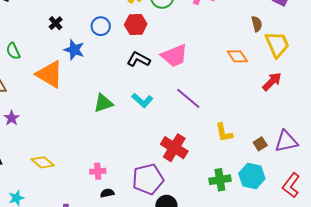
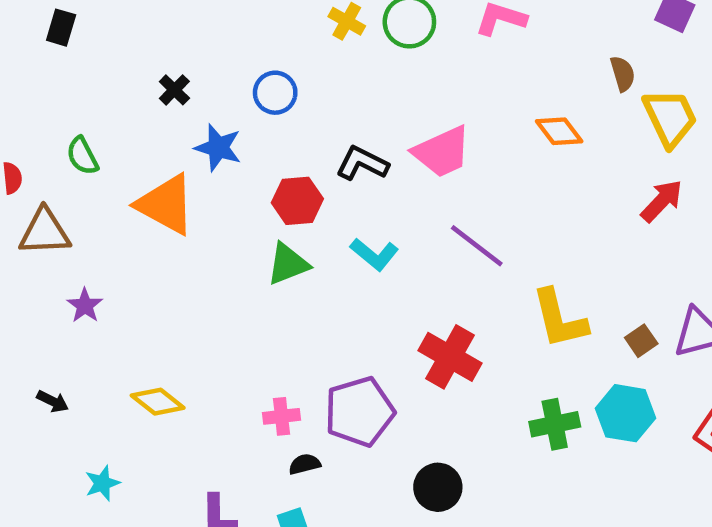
red hexagon: (136, 24) -> (297, 201), moved
orange diamond: (237, 56) -> (559, 131), moved
yellow L-shape: (224, 133) -> (559, 319), size x1.4
purple pentagon: (148, 179) -> (359, 412), moved

